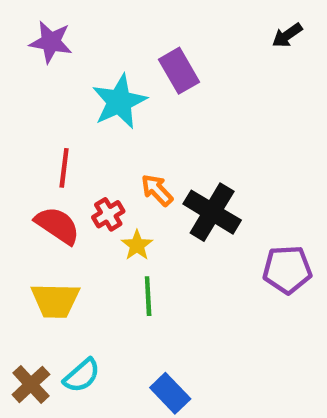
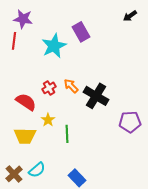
red line: (64, 168) -> (14, 41), moved
red cross: (108, 214) -> (49, 88), moved
yellow star: (137, 245) -> (48, 120), moved

